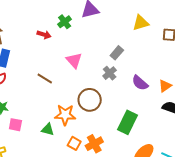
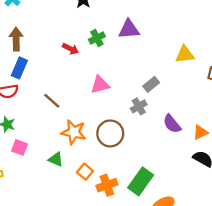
pink triangle: (74, 60) -> (100, 85), turned 48
brown line: (45, 79) -> (52, 101), moved
orange star: (65, 115) -> (74, 132), moved
green rectangle: (127, 122) -> (141, 181), moved
orange square: (74, 143) -> (85, 172), moved

